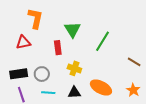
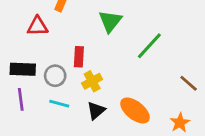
red rectangle: (58, 48) -> (79, 57), moved
yellow cross: (74, 68) -> (92, 81), moved, turned 32
black triangle: (74, 93) -> (96, 111), turned -48

